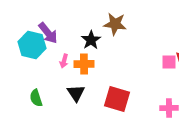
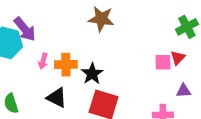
black star: (91, 40) -> (92, 74), moved
black triangle: (76, 93) -> (57, 98), turned -30

